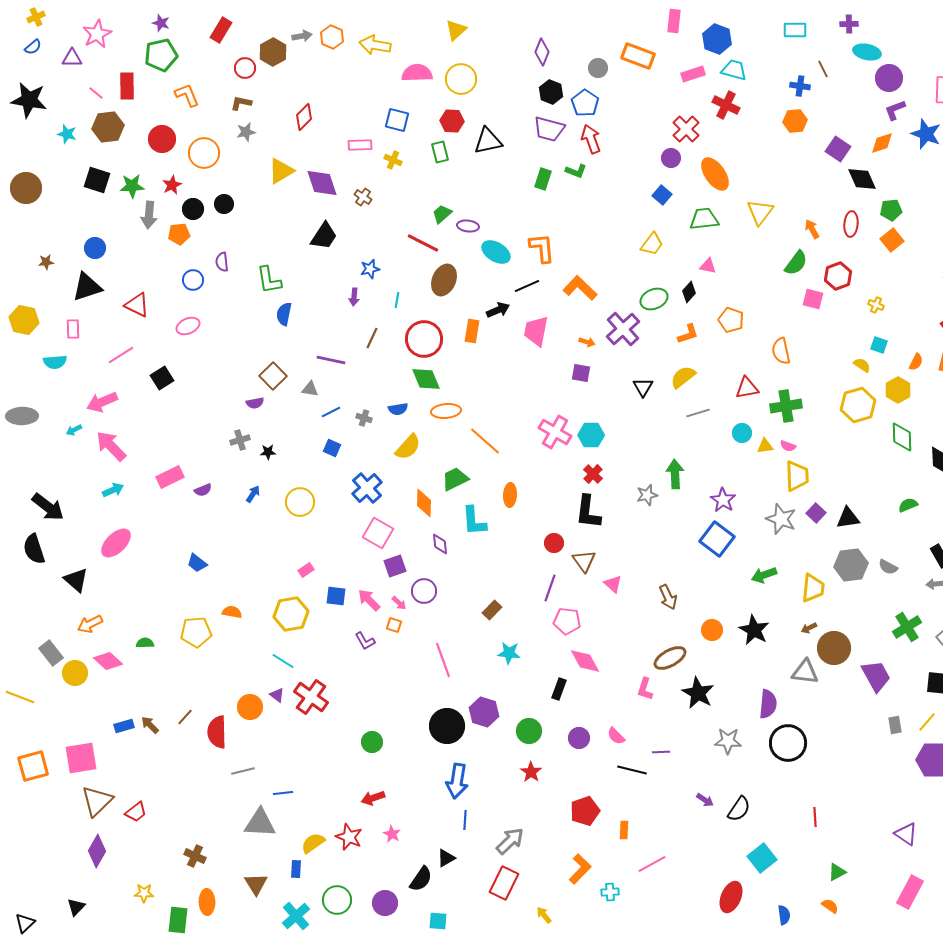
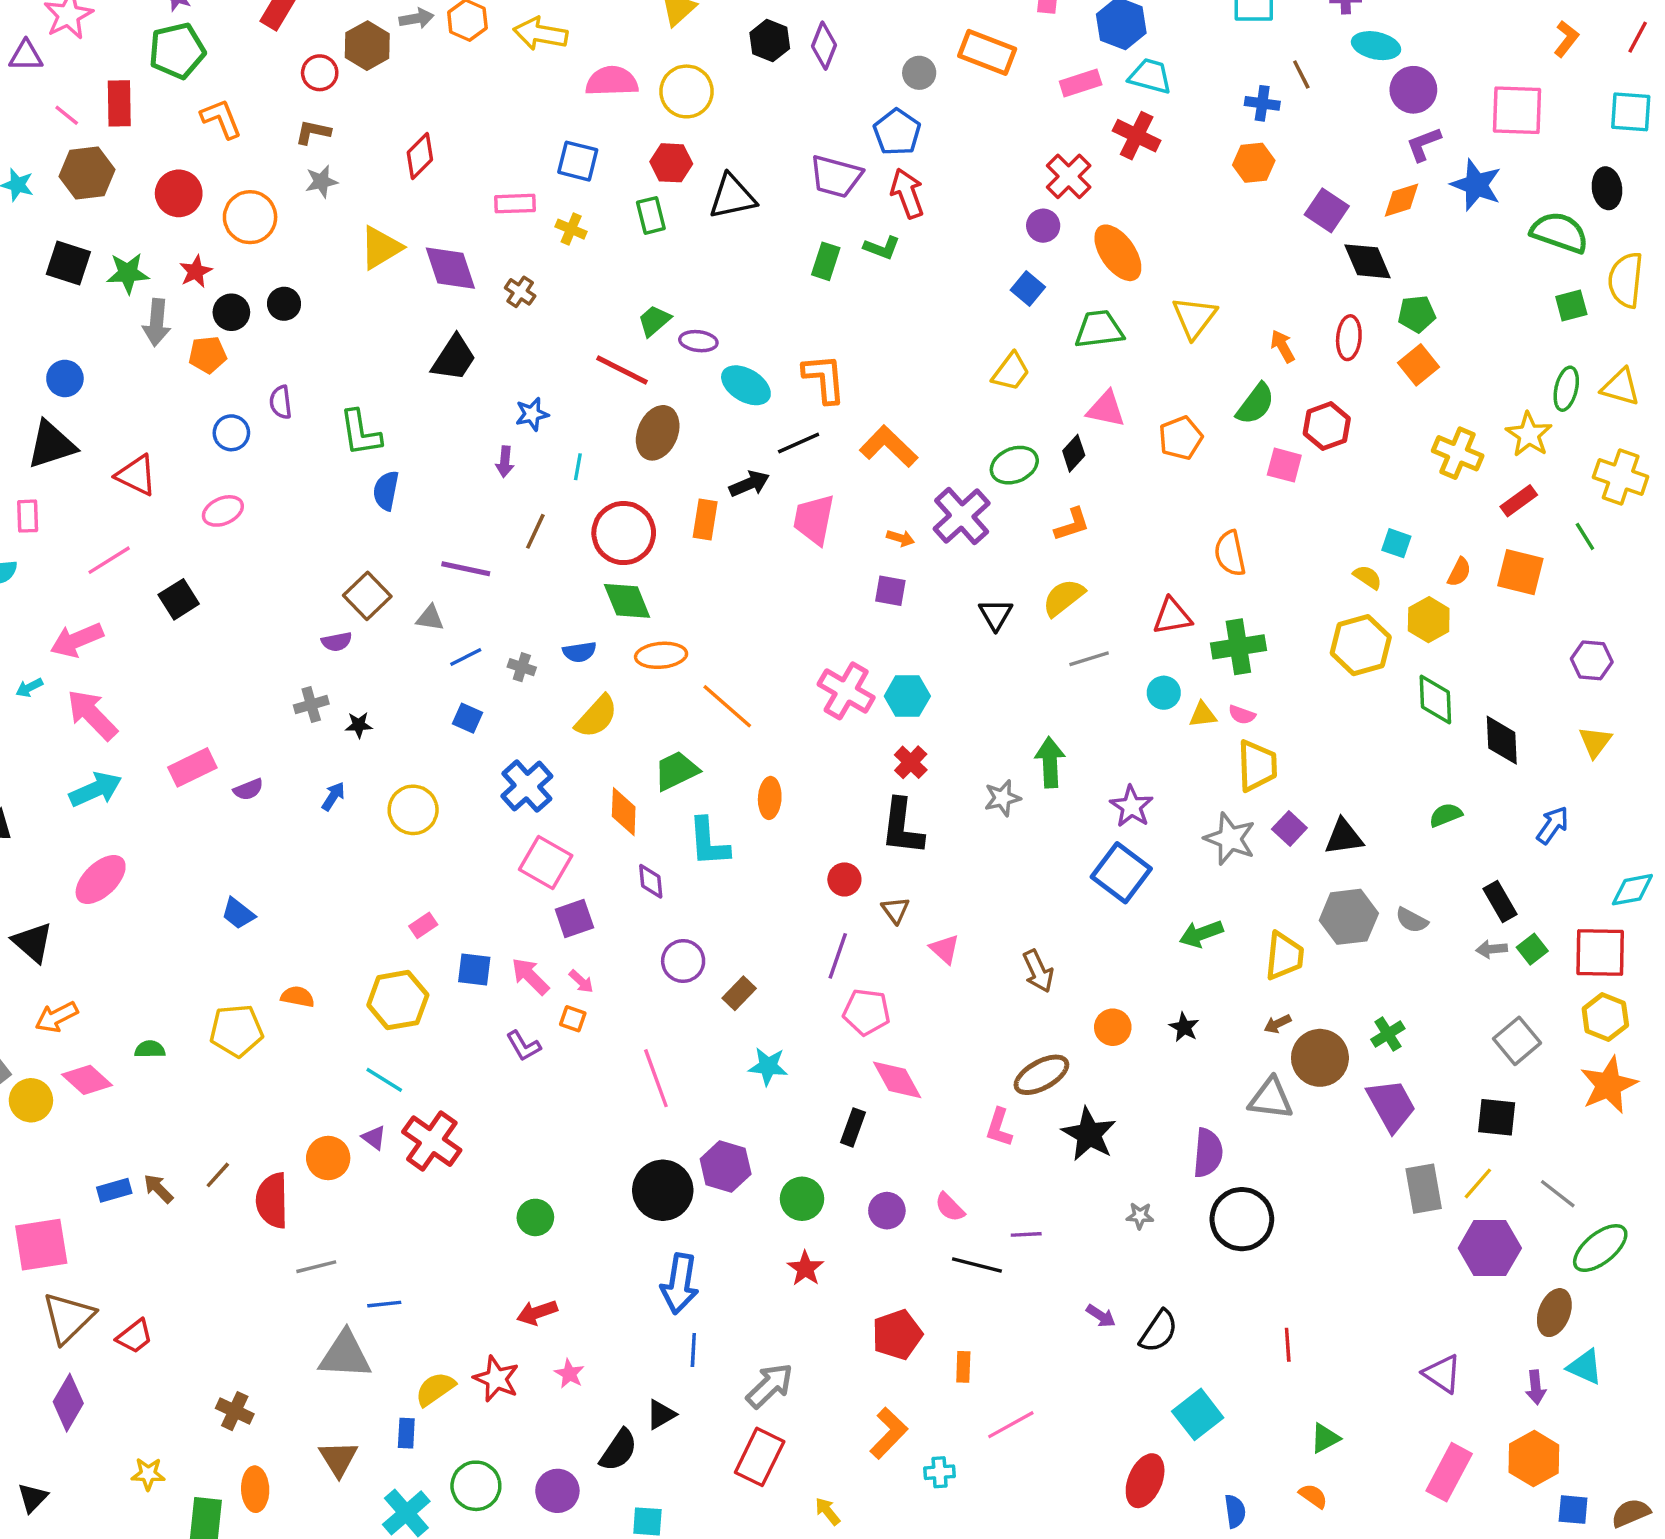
black hexagon: (551, 92) -> (770, 41), moved
pink triangle: (708, 266) -> (1106, 409), size x1.4
yellow cross: (876, 305) -> (1458, 453), moved, size x1.8
orange pentagon: (731, 320) -> (1181, 438), moved, turned 30
cyan arrow: (113, 490) -> (96, 789), size x1.4
brown triangle: (584, 561) -> (895, 910), size x0.7
purple circle: (424, 591) -> (683, 961), moved
green cross: (907, 627) -> (1388, 1034), moved, size x0.7
black star: (754, 630) -> (1184, 1027), size x0.6
gray rectangle: (895, 725) -> (1424, 1189), size x1.6
gray star: (728, 741) -> (1140, 1216), size x0.6

